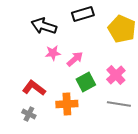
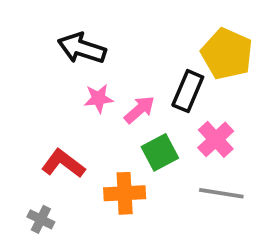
black rectangle: (83, 14) -> (188, 91), moved, turned -50
gray cross: (29, 114) -> (41, 219), moved

